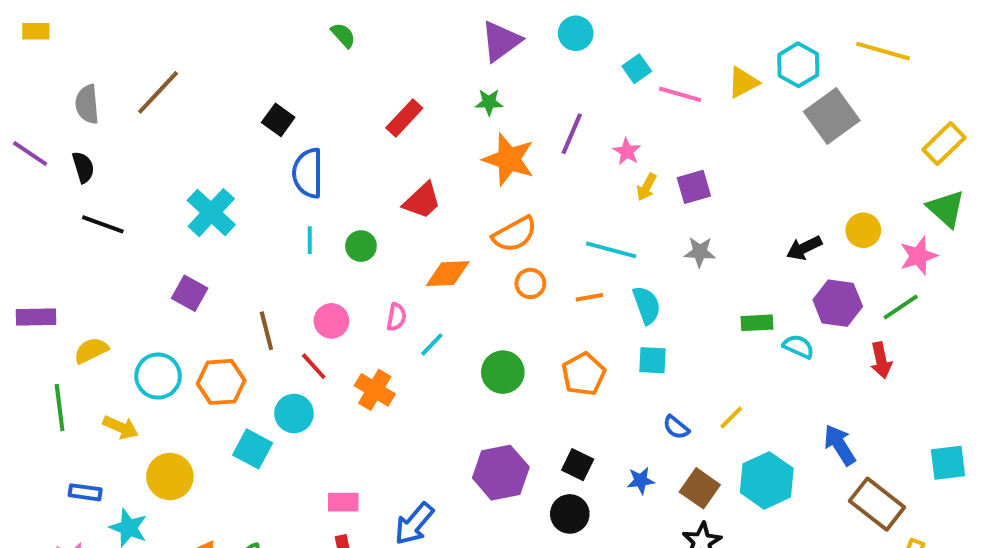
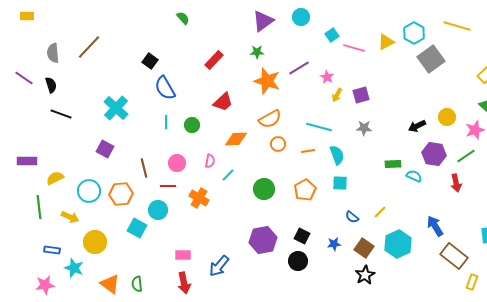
purple line: (572, 134) -> (299, 68), turned 35
blue semicircle: (308, 173) -> (165, 88), turned -30
red line: (314, 366) -> (168, 186), turned -49

